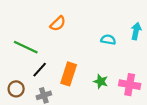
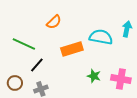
cyan semicircle: (108, 40) -> (101, 37), size x1.6
orange rectangle: (69, 74) -> (72, 49), moved, turned 55

